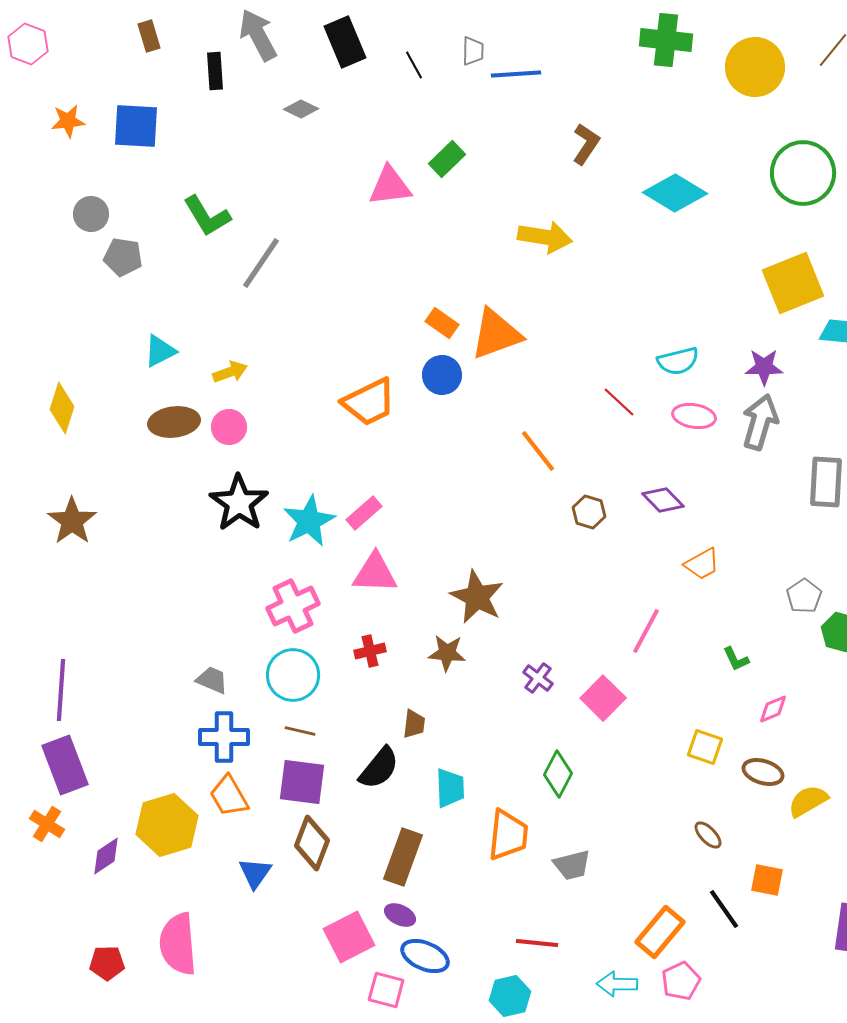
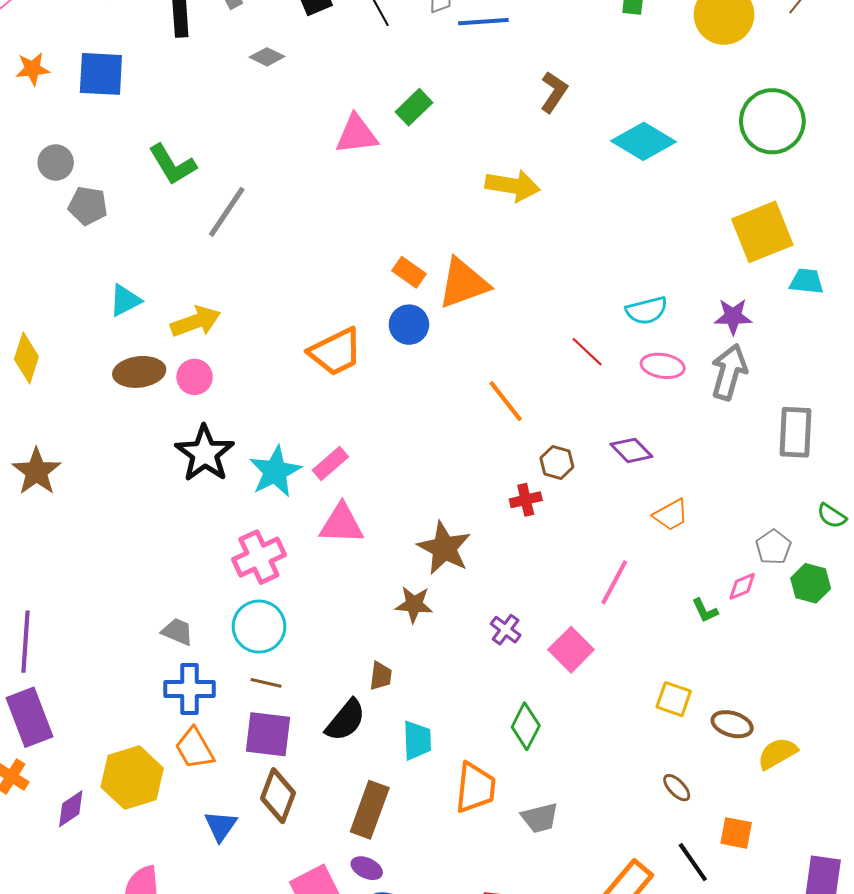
yellow arrow: (230, 372) -> (196, 322), size x1.4
red cross: (370, 651) -> (526, 500), moved
pink diamond: (773, 709) -> (742, 586), moved

